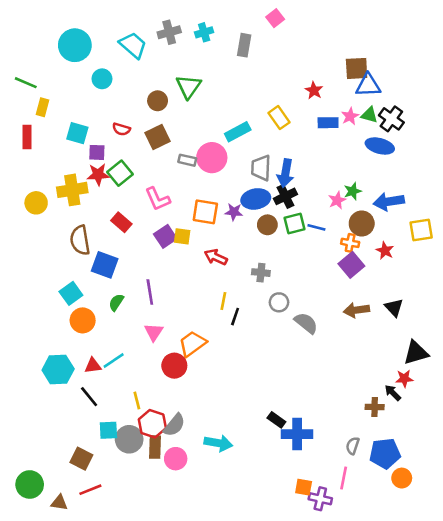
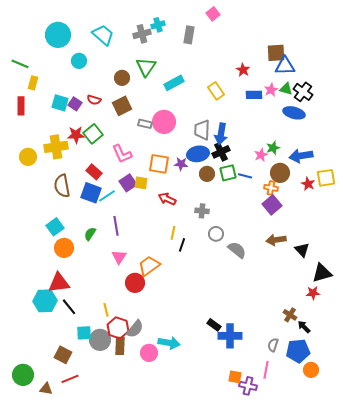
gray cross: (169, 32) -> (142, 34), moved
cyan rectangle: (238, 132) -> (174, 83), moved
purple square: (97, 152) -> (75, 104), moved, turned 32
red star: (385, 251) -> (308, 184), moved
blue square: (105, 265) -> (91, 193), moved
black triangle: (394, 307) -> (302, 250), moved
cyan line: (114, 360) -> (107, 196), moved
red triangle: (93, 366) -> (59, 283), moved, size x1.6
cyan hexagon: (58, 370) -> (45, 301), moved
black arrow: (393, 393) -> (304, 327), moved
brown cross: (375, 407) -> (290, 315), turned 32
pink circle: (176, 459) -> (149, 353), moved

